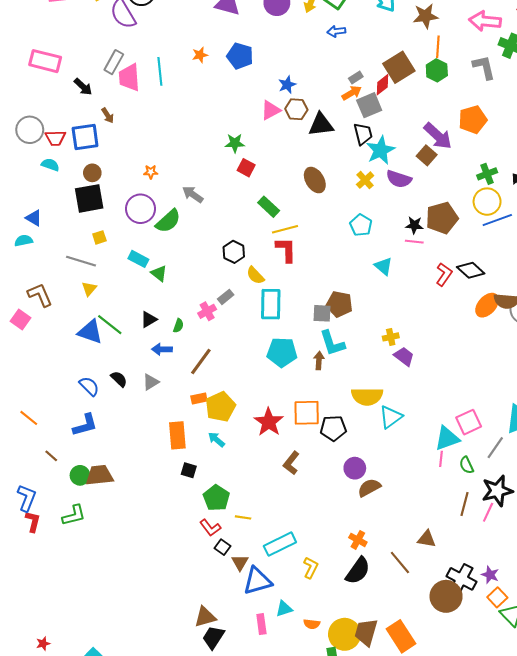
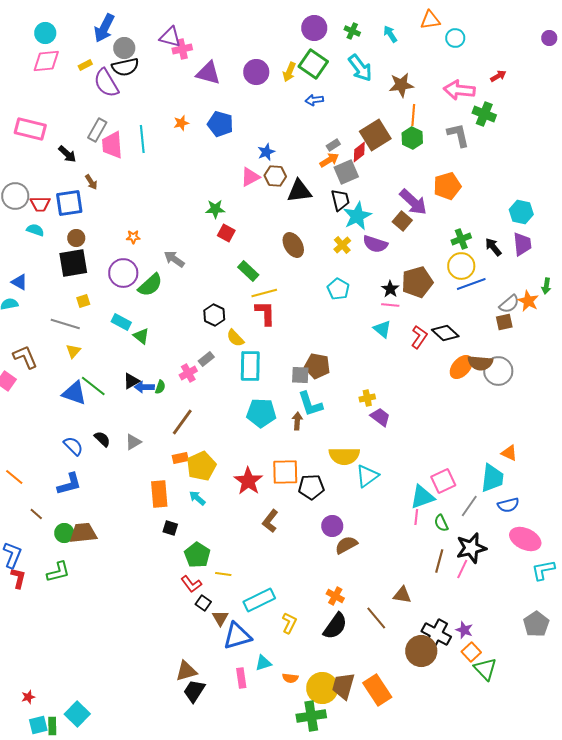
black star: (414, 225) -> (390, 289), turned 30
cyan triangle: (383, 266) -> (382, 329), moved
blue arrow: (162, 349) -> (144, 387), moved

